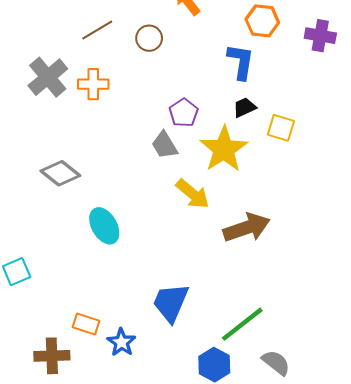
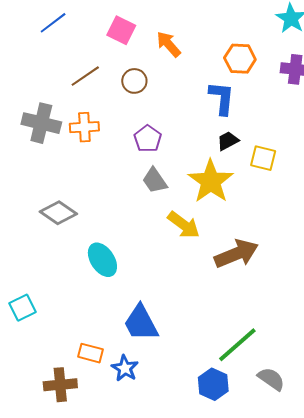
gray cross: (48, 77) -> (41, 123), turned -33
purple pentagon: (184, 113) -> (148, 139), moved
blue trapezoid: (171, 303) -> (141, 323), moved, turned -48

